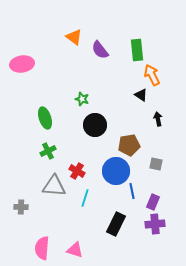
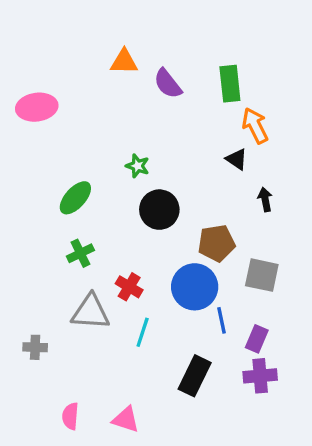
orange triangle: (74, 37) -> (124, 62), turned -36
green ellipse: (45, 118) -> (75, 198), turned 60
gray square: (156, 164) -> (262, 275), size x1.5
pink semicircle: (42, 248) -> (70, 416), size x0.7

